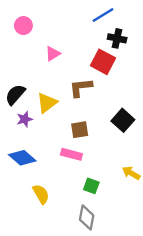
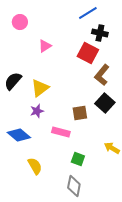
brown L-shape: (81, 88) -> (102, 75), moved, turned -45
purple star: (25, 119) -> (37, 111), moved
brown square: (80, 130) -> (80, 113), moved

